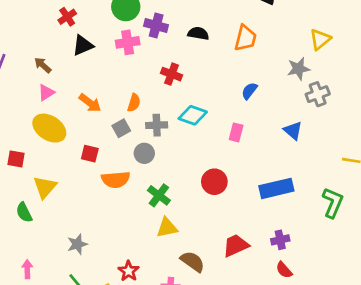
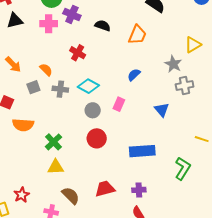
gray star: (298, 69) -> (173, 64), turned 30
orange semicircle: (134, 103) -> (46, 70), turned -72
gray circle: (144, 153) -> (93, 110), moved

